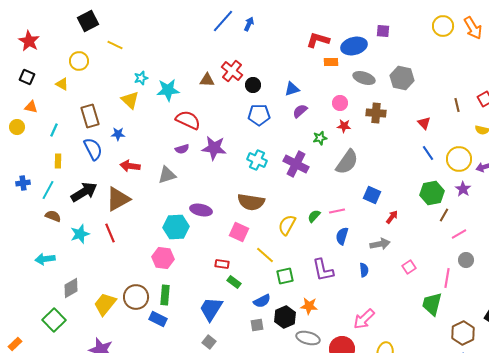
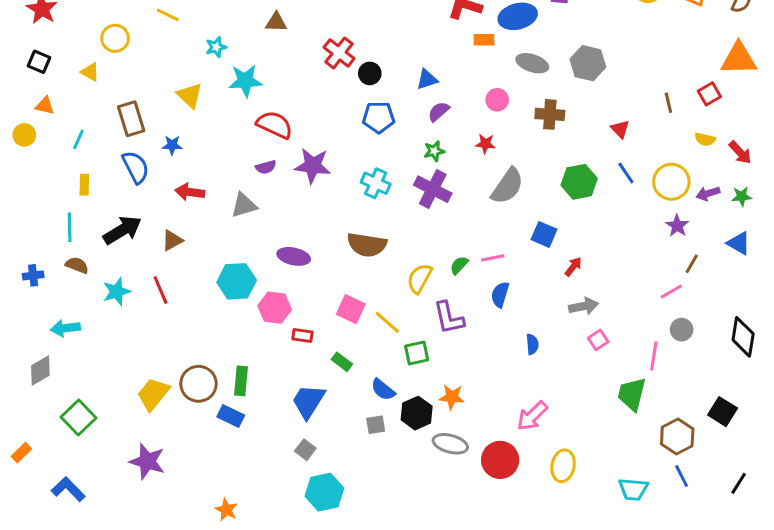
cyan star: (141, 78) -> (216, 47), moved
brown triangle: (207, 80) -> (276, 22), moved
red star: (344, 126) -> (485, 144), moved
green star: (320, 138) -> (434, 151), moved
blue cross: (23, 183) -> (33, 275), moved
cyan line: (48, 190) -> (70, 227), turned -30
green hexagon: (432, 193) -> (579, 182), moved
brown triangle: (118, 199) -> (172, 240), size x0.6
brown line: (444, 215) -> (692, 264), moved
cyan hexagon: (176, 227) -> (237, 281), moved
pink square: (239, 232) -> (351, 309), moved
gray arrow: (380, 244) -> (584, 306), moved
pink hexagon: (163, 258) -> (275, 308), moved
red rectangle: (222, 264) -> (302, 335), moved
purple L-shape: (323, 270) -> (449, 318), moved
gray diamond: (71, 288) -> (40, 371), moved
blue semicircle: (262, 301) -> (383, 390), turned 66

